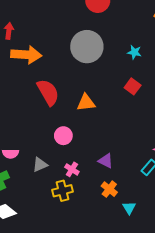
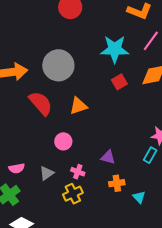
gray circle: (87, 47) -> (58, 65), moved
cyan star: (134, 52) -> (115, 49), size x2.0
red square: (133, 86) -> (119, 82), turned 35
orange cross: (109, 189) -> (117, 183), turned -35

